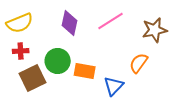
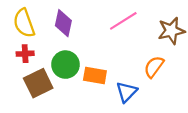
yellow semicircle: (20, 23) -> (24, 23), turned 92
purple diamond: (70, 23) -> (63, 23), moved

